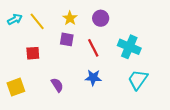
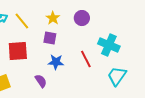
red line: (93, 48) -> (86, 59), moved
red square: (33, 53) -> (18, 51), size x1.5
blue star: (93, 78) -> (56, 62), moved

